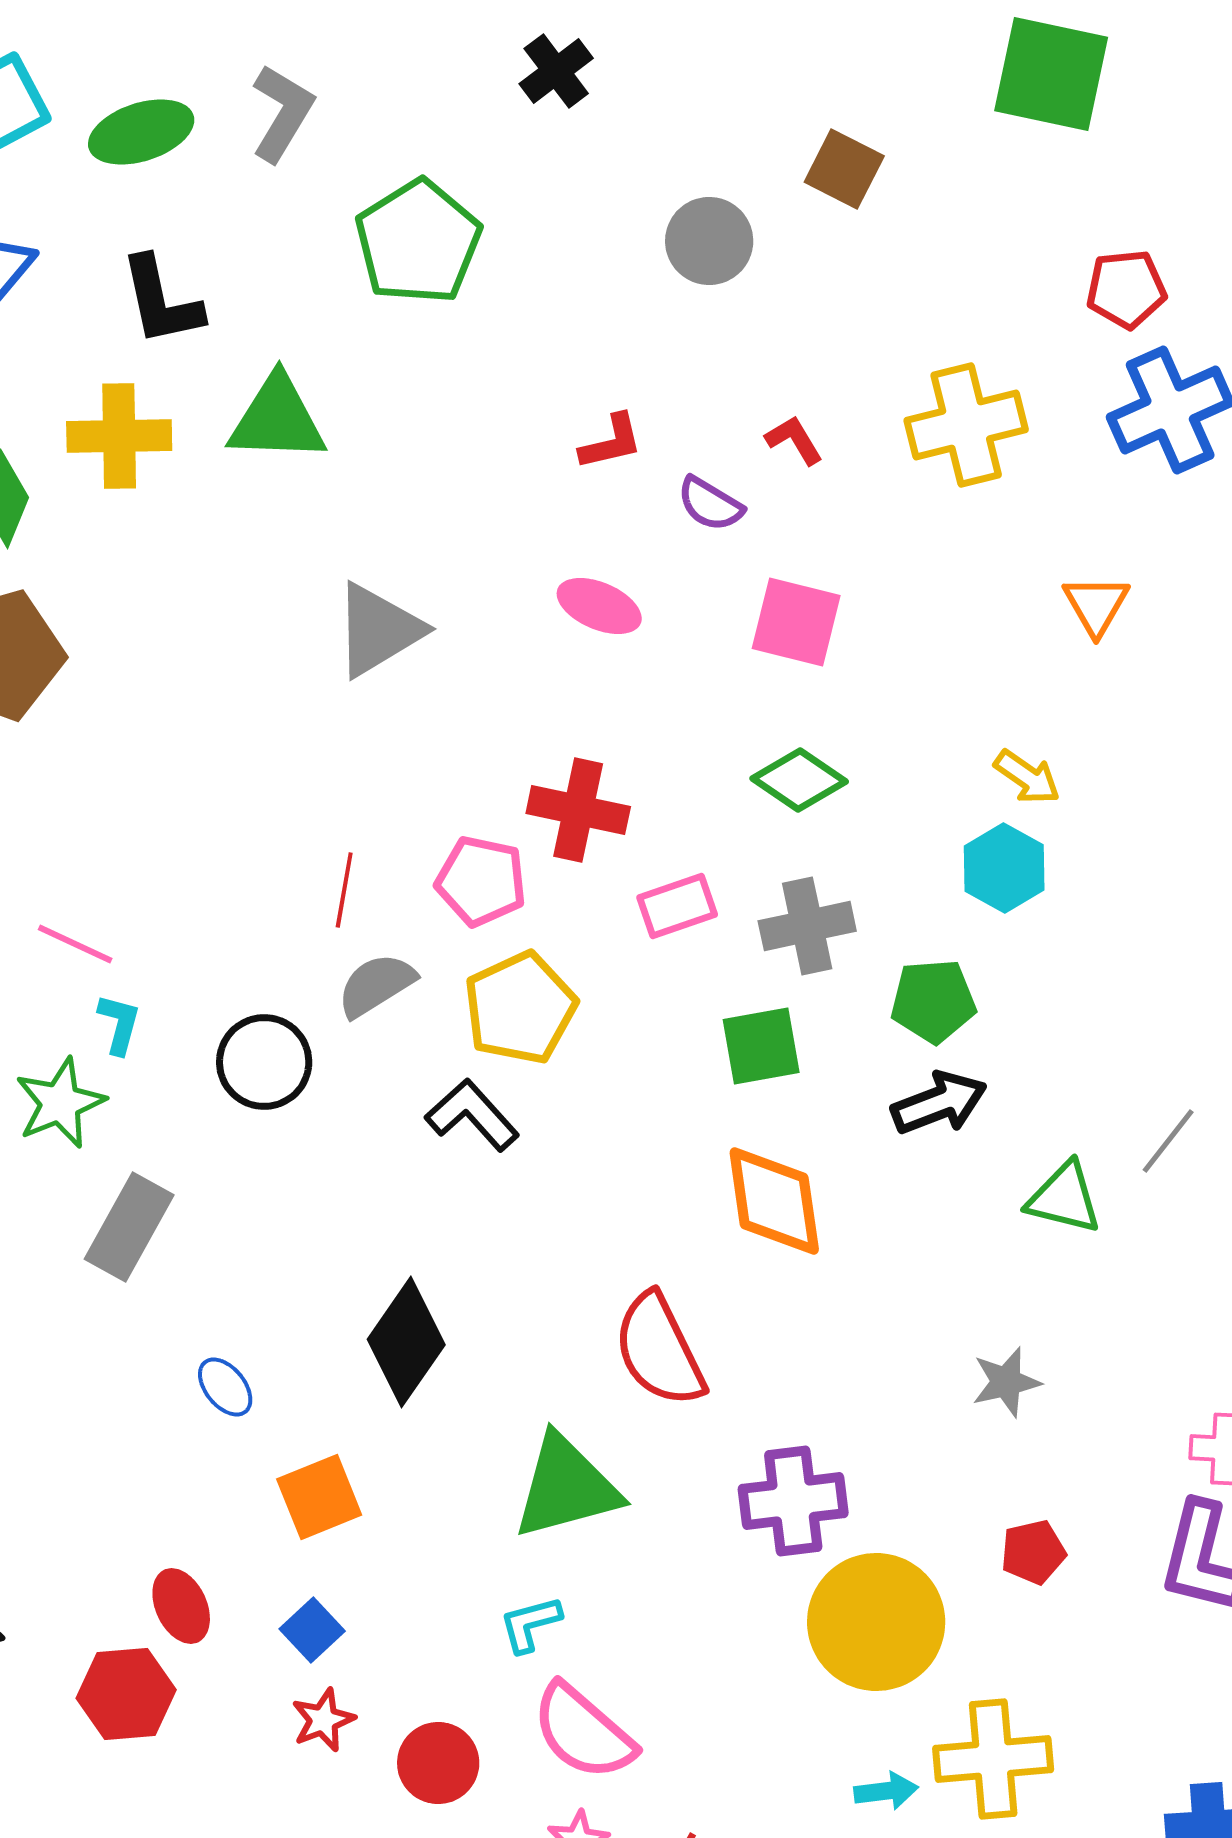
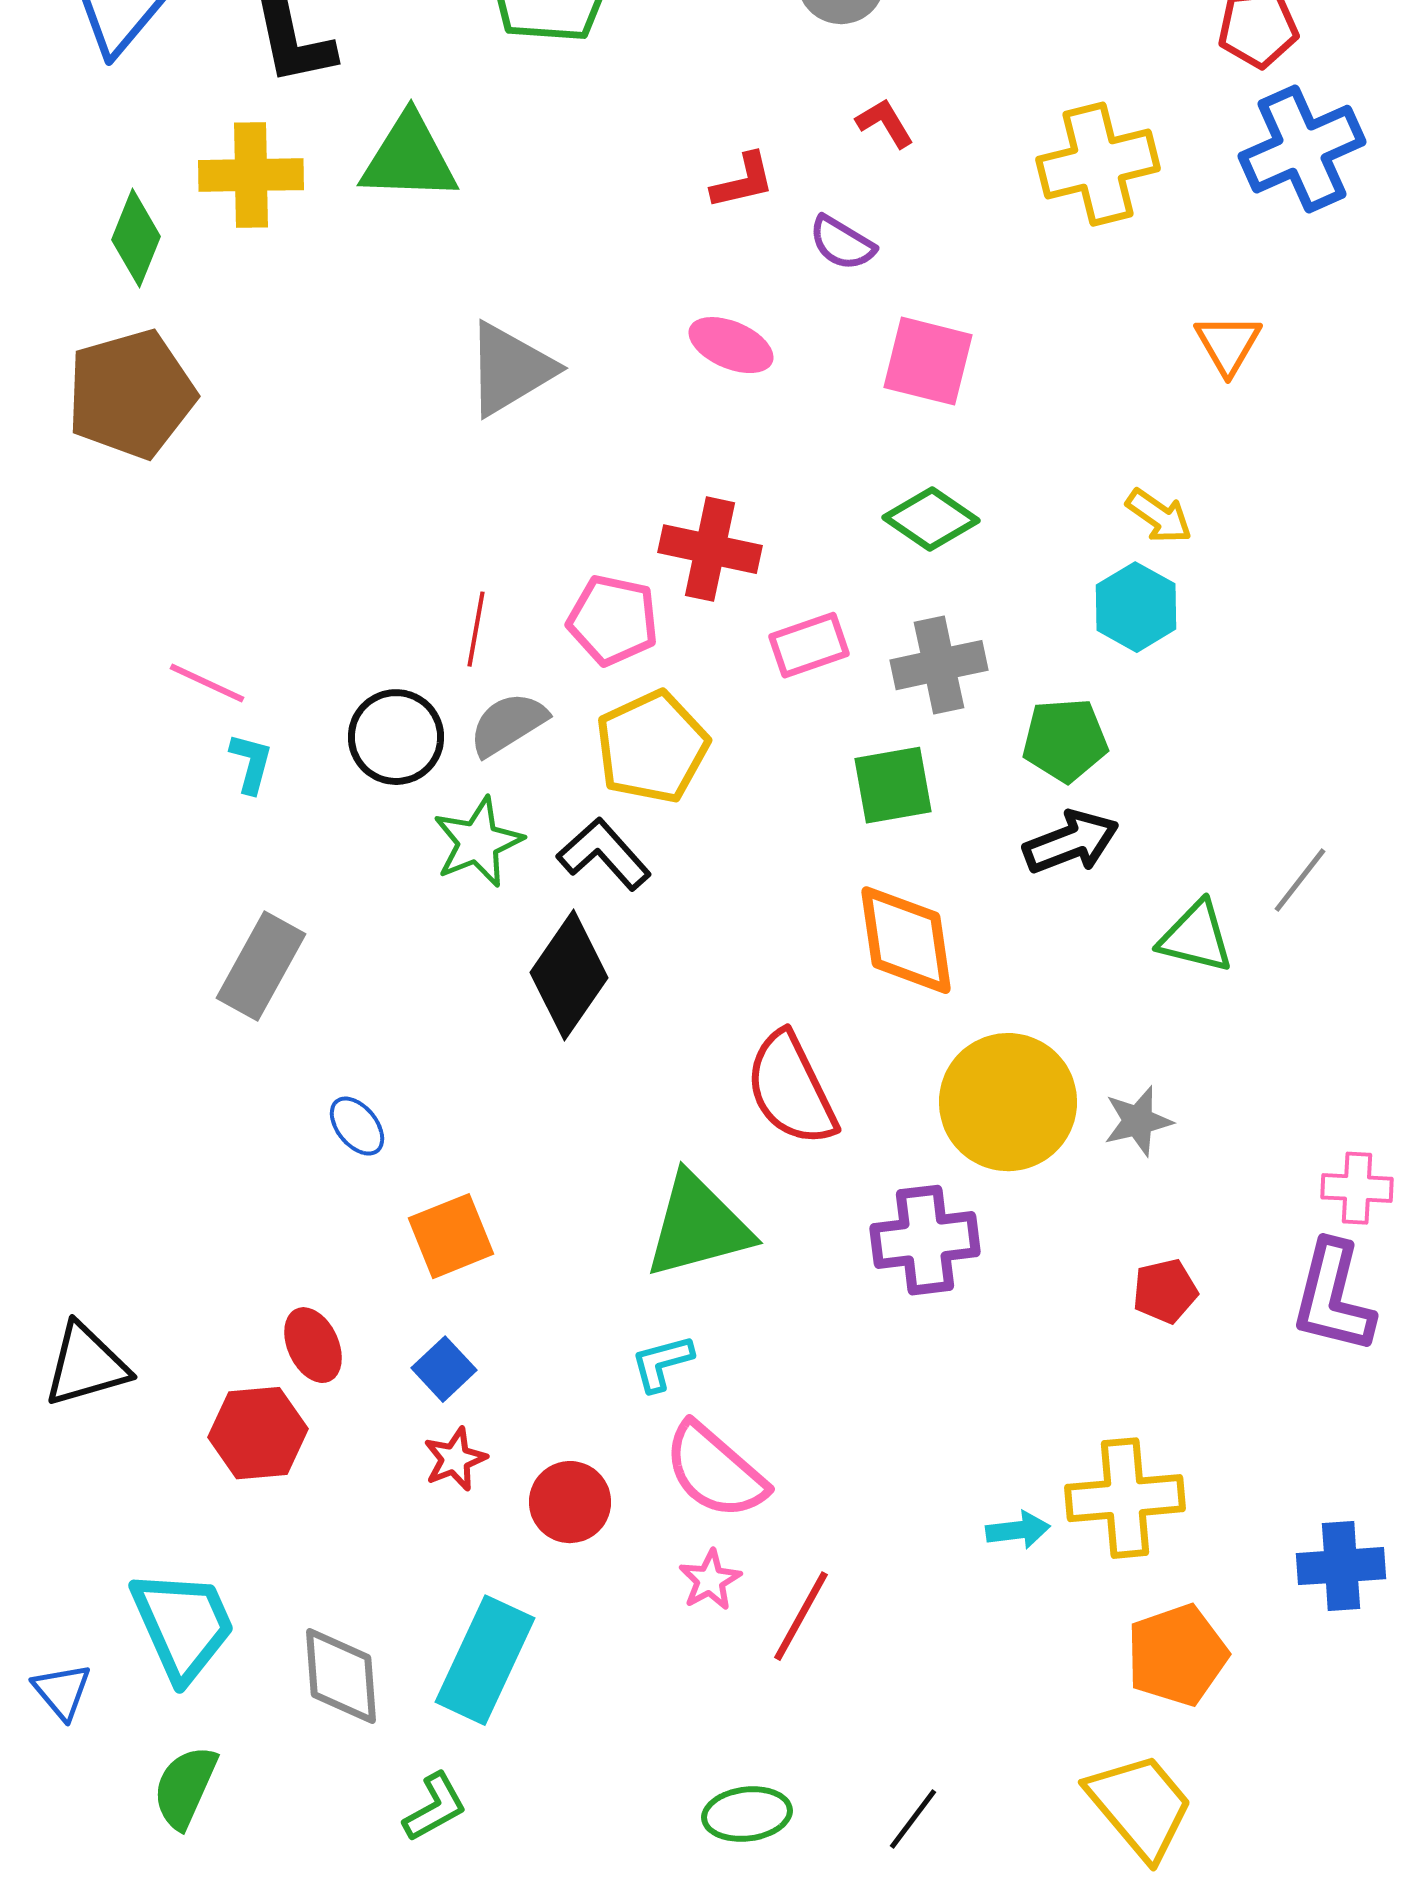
red L-shape: (794, 440) -> (885, 123), moved
black circle: (264, 1062) -> (396, 737), moved
green star: (60, 1103) -> (478, 842), moved
black diamond: (406, 1342) -> (569, 975), moved
yellow circle: (876, 1622) -> (1008, 1102), moved

